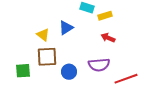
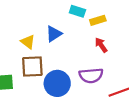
red arrow: (108, 38) -> (101, 45), turned 32
blue circle: (69, 72) -> (57, 83), size x1.5

